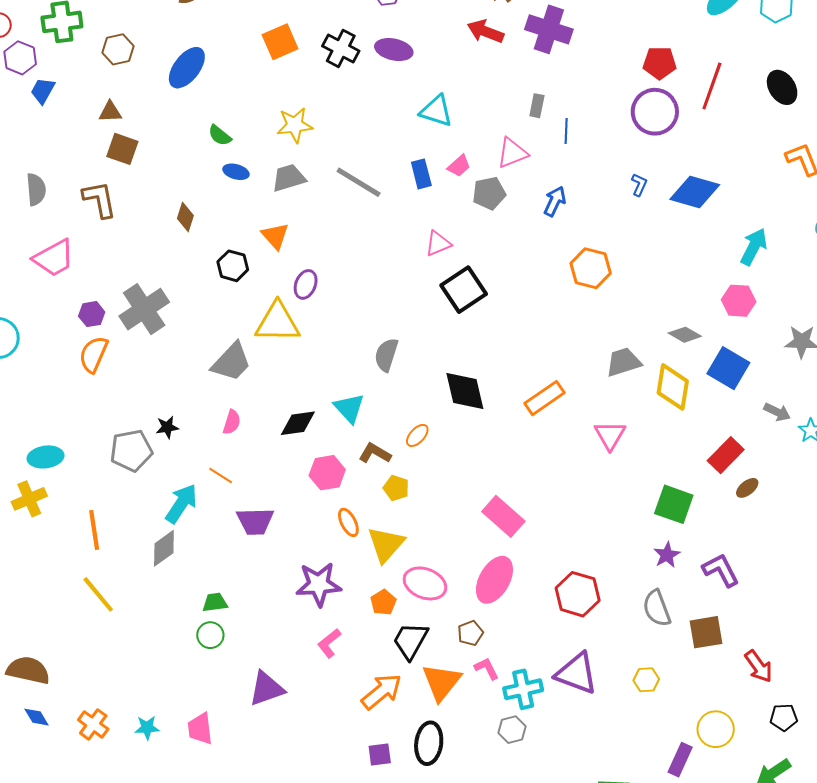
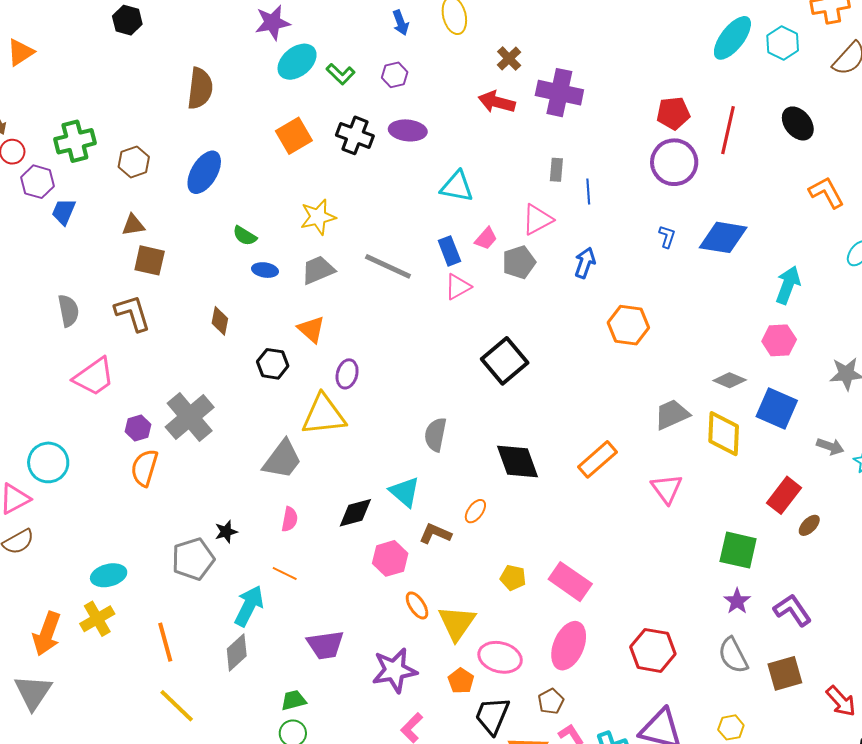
pink triangle: (438, 243) -> (458, 287), moved
yellow pentagon: (396, 488) -> (513, 578), moved
purple trapezoid: (255, 521) -> (325, 645), moved

